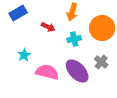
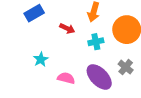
pink semicircle: (47, 72) -> (66, 78), size x0.7

